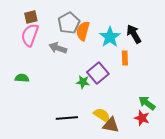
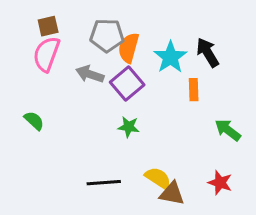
gray pentagon: (69, 23) -> (107, 35), turned 30
purple square: (98, 73) -> (127, 83), moved
green semicircle: (22, 78) -> (34, 121), turned 40
green arrow: (147, 103) -> (228, 130), moved

